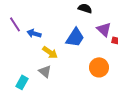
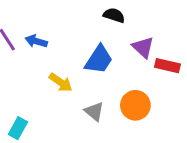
blue arrow: (34, 33) -> (36, 41), moved
gray triangle: (45, 71) -> (94, 111), moved

